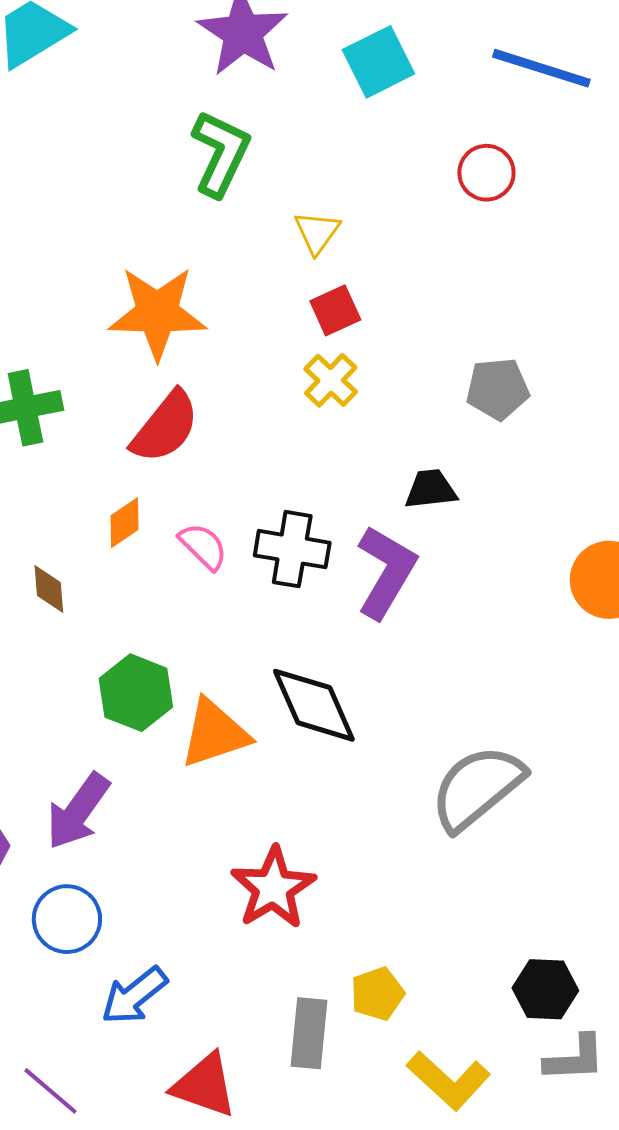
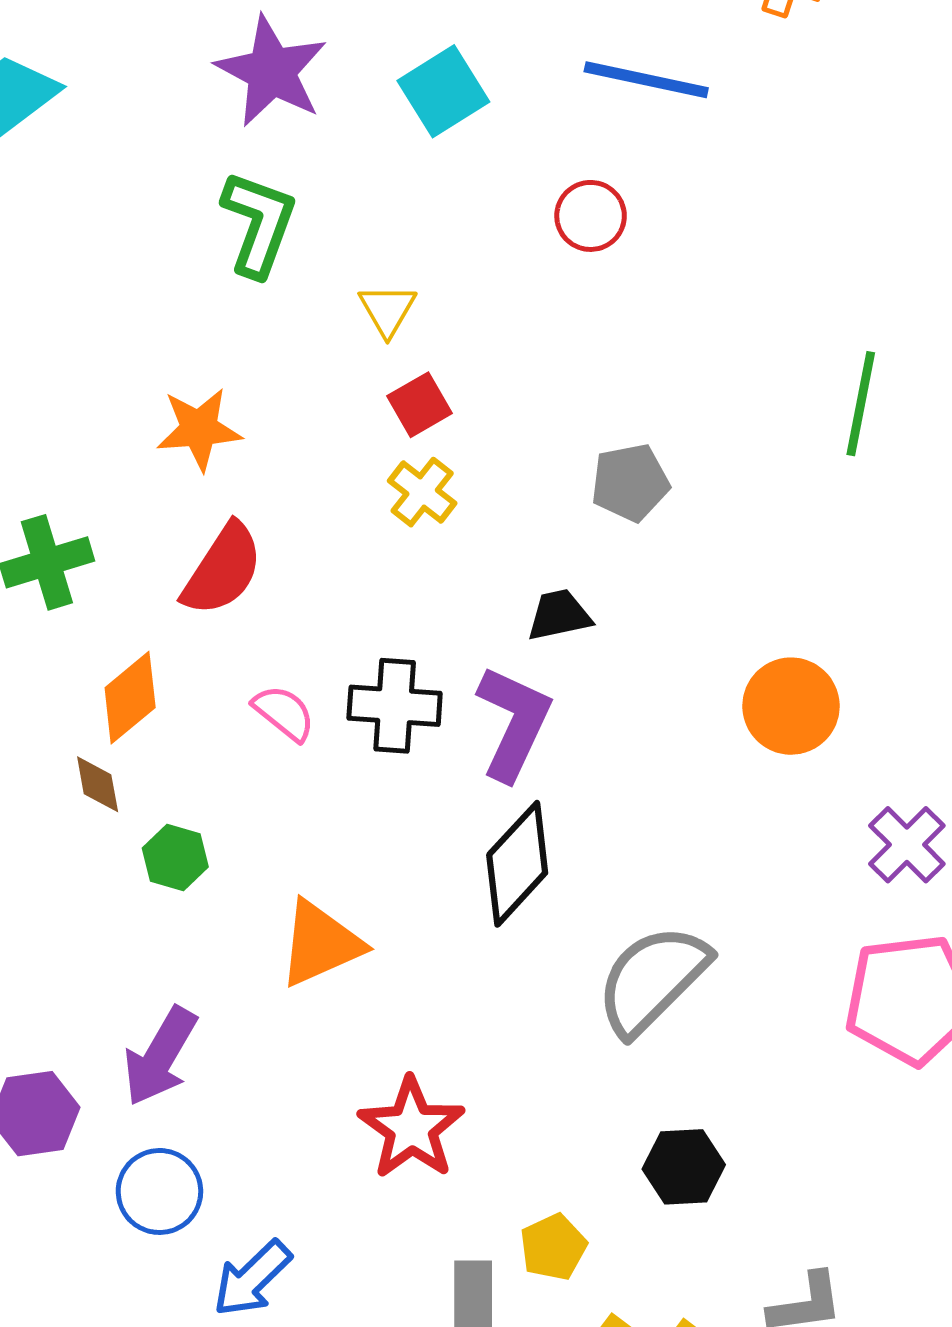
orange star: (157, 313) -> (199, 429), size x0.7
orange diamond: (124, 523) -> (130, 698), moved, size x1.4
green hexagon: (136, 693) -> (175, 857), moved, size x0.7
black diamond: (314, 705) -> (517, 864), moved, turned 72
black hexagon: (545, 989) -> (684, 1167), moved

